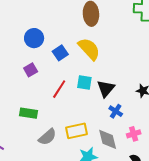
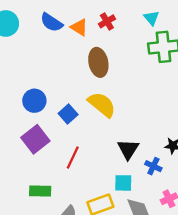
purple square: (31, 70) -> (35, 139), size x1.6
cyan square: (84, 83) -> (123, 183), moved
blue cross: (116, 111) -> (153, 166), moved

